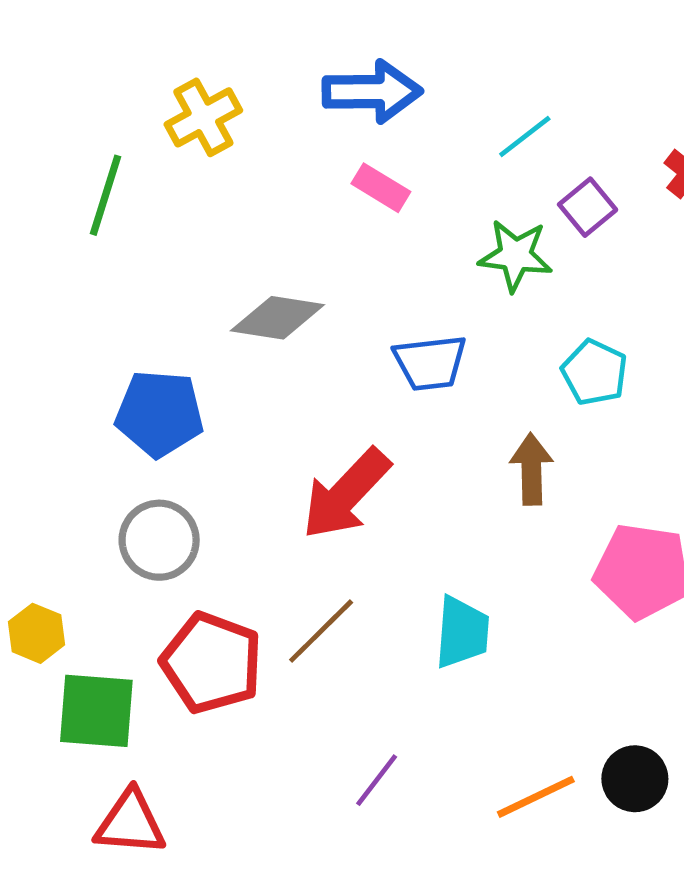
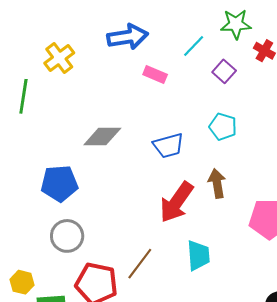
pink rectangle: (381, 188) -> (155, 75), moved
green star: (515, 255) -> (236, 24), moved
cyan pentagon: (594, 372) -> (223, 127), moved
red arrow: (346, 494) -> (176, 202), moved

